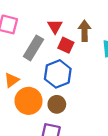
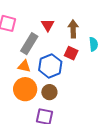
red square: (66, 45) -> (71, 53), moved
orange triangle: (12, 80) -> (24, 66), moved, turned 48

